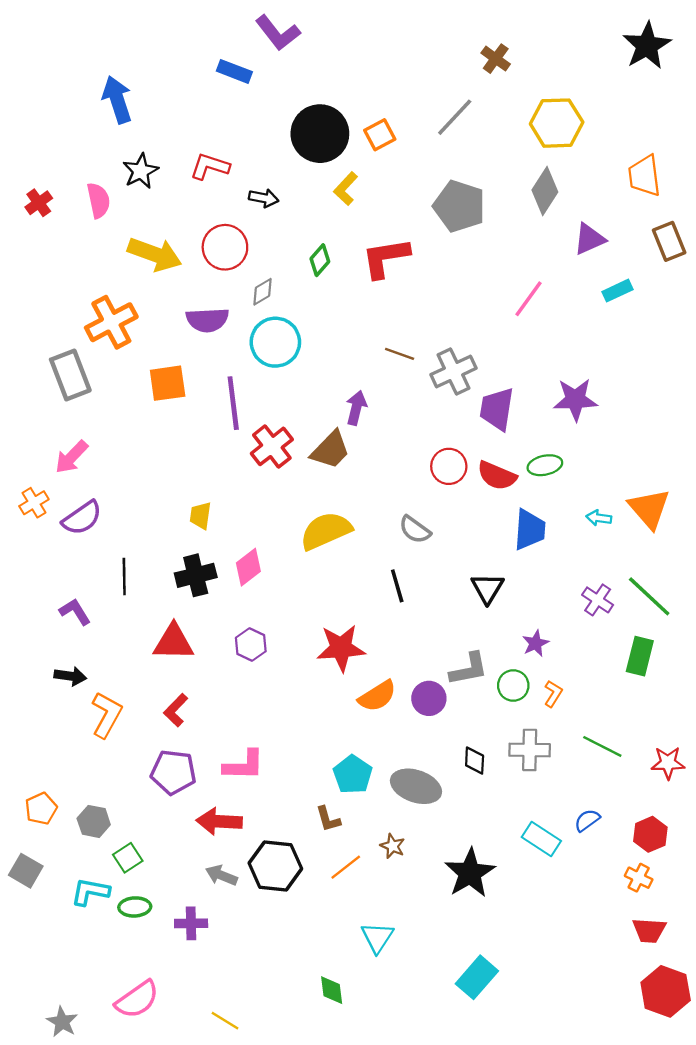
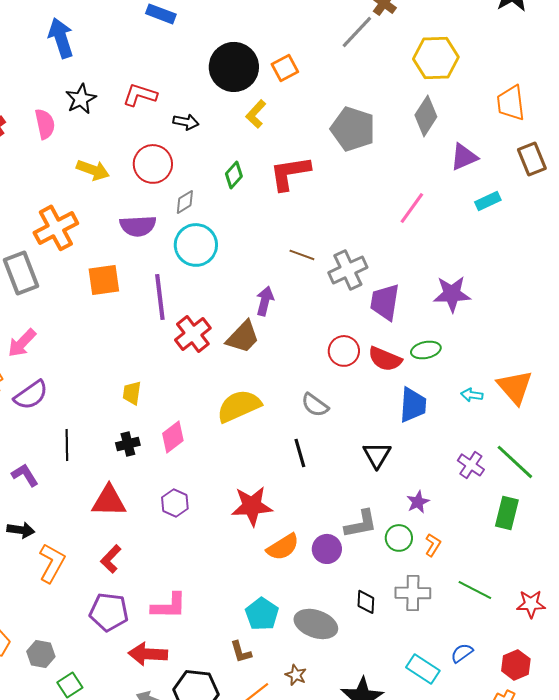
gray line: (455, 117) -> (357, 32), moved
yellow arrow: (155, 254) -> (93, 170), size x0.7
black cross: (196, 575) -> (128, 444), size x0.7

